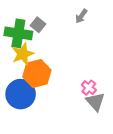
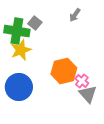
orange hexagon: (37, 74) -> (64, 71), moved

